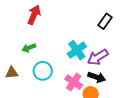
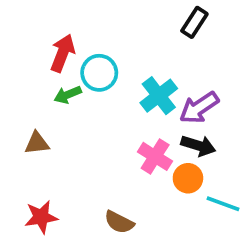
red arrow: (34, 15) -> (63, 53), moved
black rectangle: (105, 21) -> (194, 22), moved
cyan circle: (43, 71) -> (99, 73), moved

